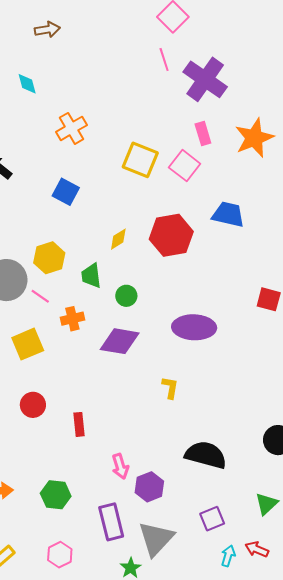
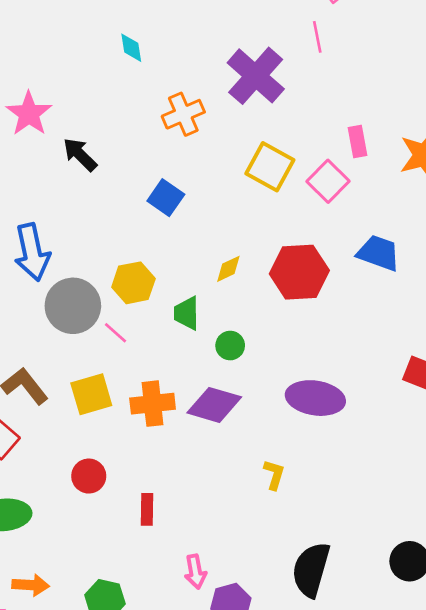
purple cross: (205, 79) -> (256, 76), moved
orange cross: (72, 319) -> (153, 404), moved, size x1.4
black semicircle: (206, 455) -> (311, 570), turned -96

